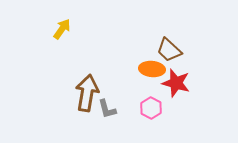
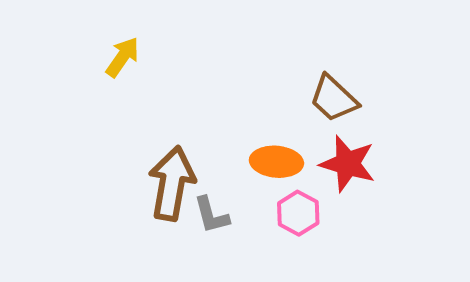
orange ellipse: (152, 69) -> (276, 162), moved

